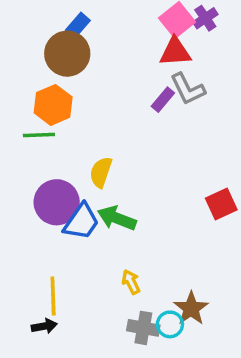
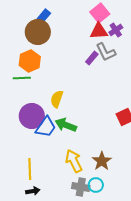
purple cross: (205, 18) -> (116, 30), moved
yellow arrow: (131, 282) -> (74, 161), size x1.6
brown star: (191, 308) -> (102, 161), moved
black arrow: (44, 326) -> (33, 191), moved

